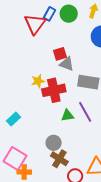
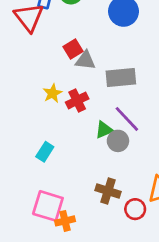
red cross: (54, 90) -> (77, 100), size x0.7
cyan rectangle: (13, 119) -> (45, 152), moved
gray circle: (54, 143) -> (118, 141), moved

